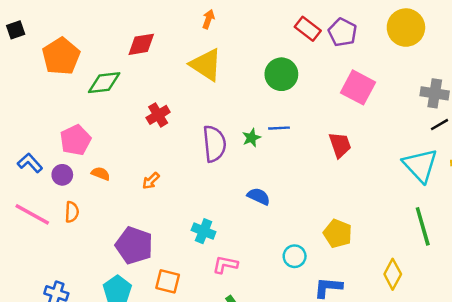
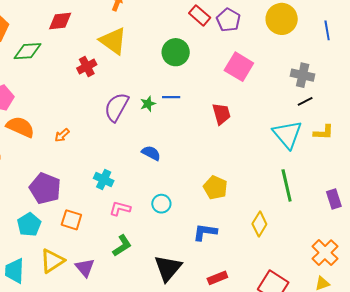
red cross: (158, 115) -> (87, 66), moved
purple semicircle: (214, 144) -> (117, 107), turned -148
orange semicircle: (101, 174) -> (20, 127), size x1.8
cyan circle: (295, 256) -> (161, 204), moved

